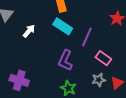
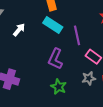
purple line: (87, 37) -> (77, 35), turned -36

